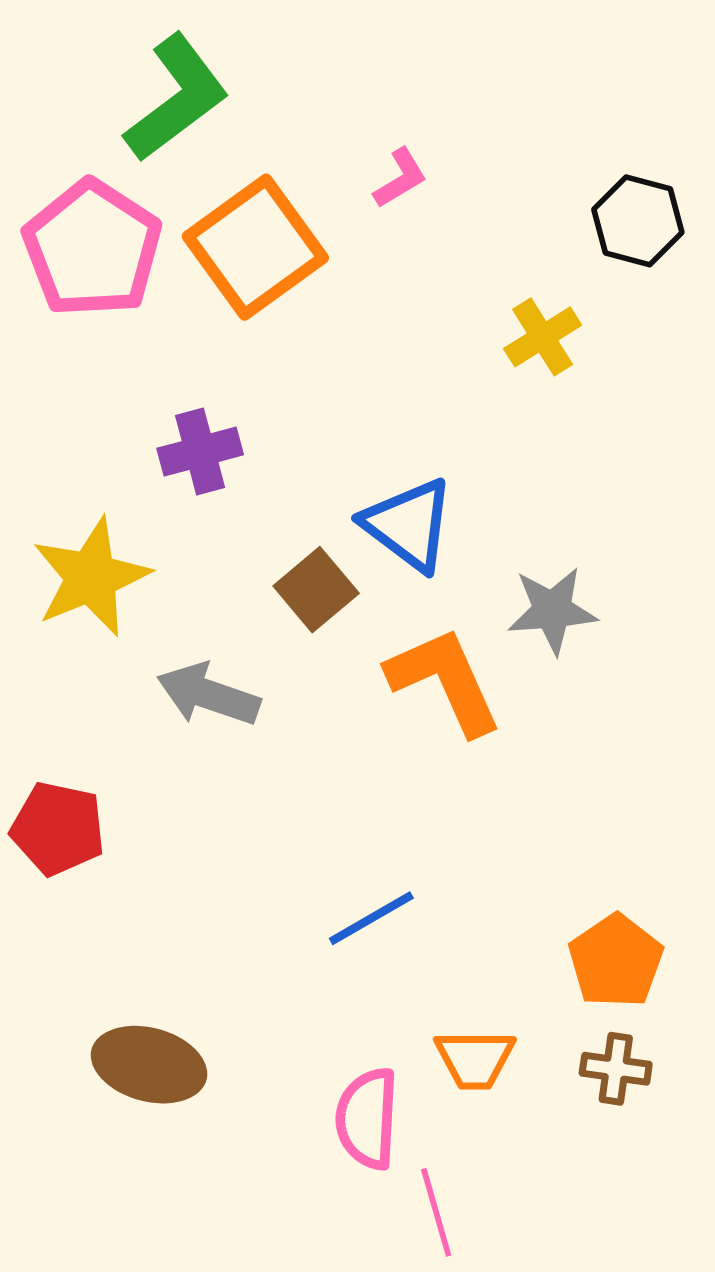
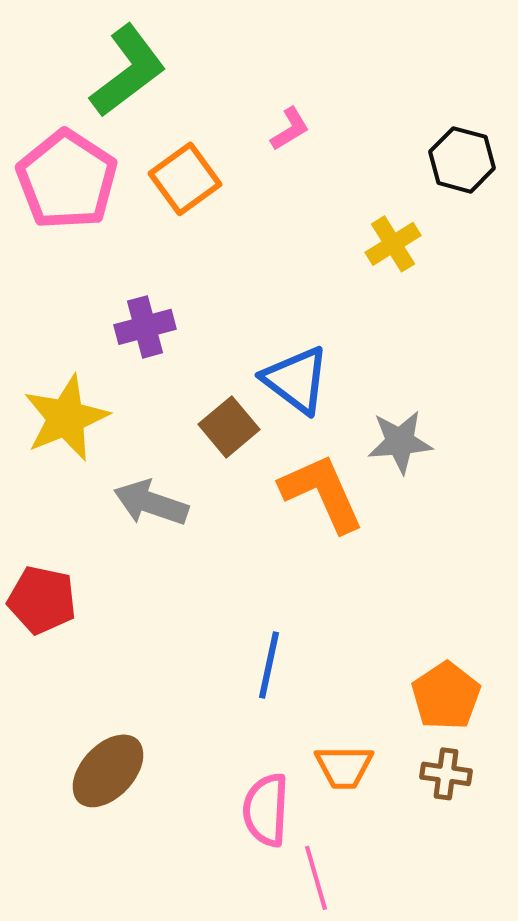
orange square: (255, 247) -> (185, 179), size x0.7
blue line: (371, 918) -> (269, 665), turned -48
brown ellipse: (149, 1065) -> (108, 771), turned -62

